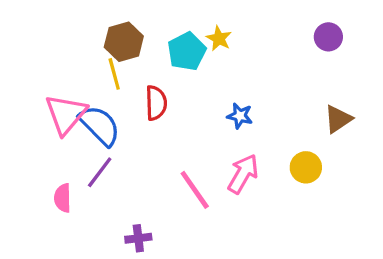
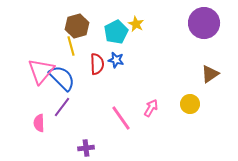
purple circle: (328, 37) -> (204, 23), size x1.8
blue star: (240, 116) -> (116, 60), moved
pink arrow: (243, 174) -> (151, 108), size x0.7

